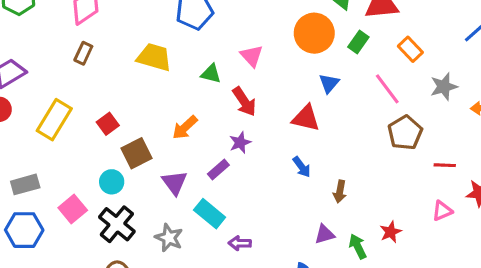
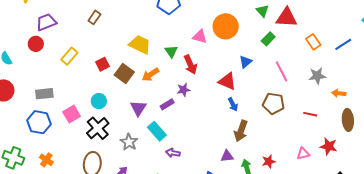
orange circle: (314, 33) -> (226, 26), moved
orange rectangle: (410, 49) -> (313, 42), moved
pink triangle: (252, 56) -> (200, 37), turned -42
yellow trapezoid: (154, 57) -> (140, 45), moved
green triangle: (211, 74) -> (171, 51), moved, turned 32
yellow rectangle: (54, 120) -> (69, 56), size x0.7
brown pentagon: (405, 133) -> (273, 103), moved, turned 30
brown square: (136, 153) -> (124, 74), moved, turned -36
red line: (445, 165) -> (310, 114), moved
blue arrow: (302, 167) -> (233, 104), moved
brown arrow: (340, 192) -> (241, 131), size x1.5

